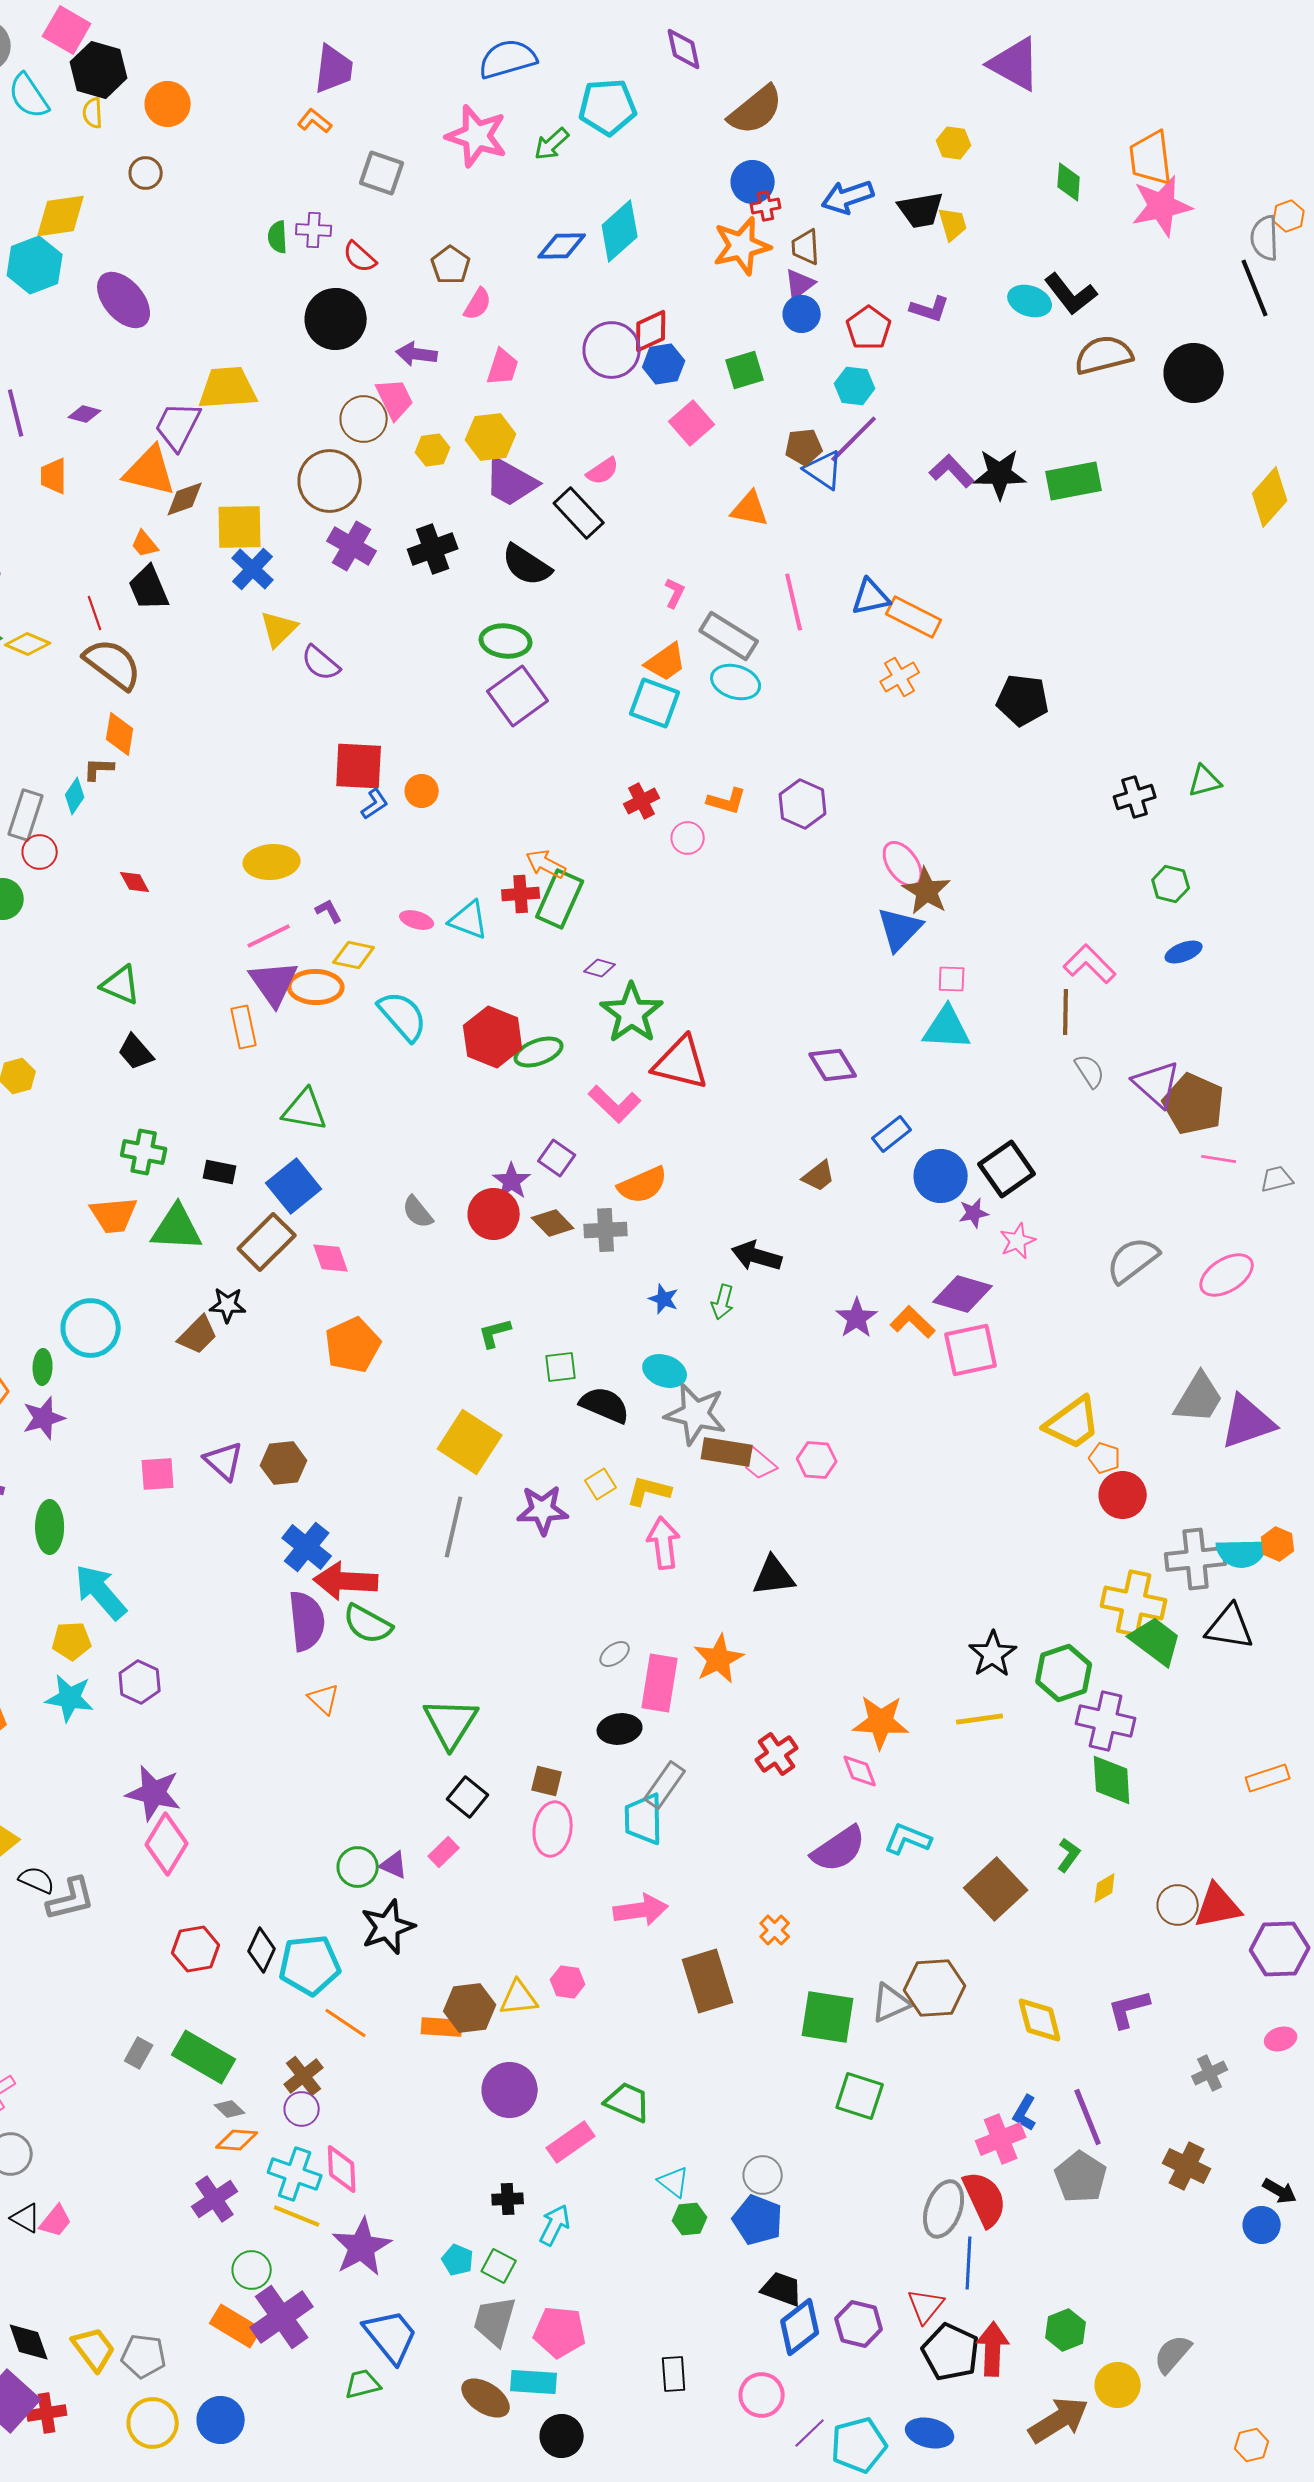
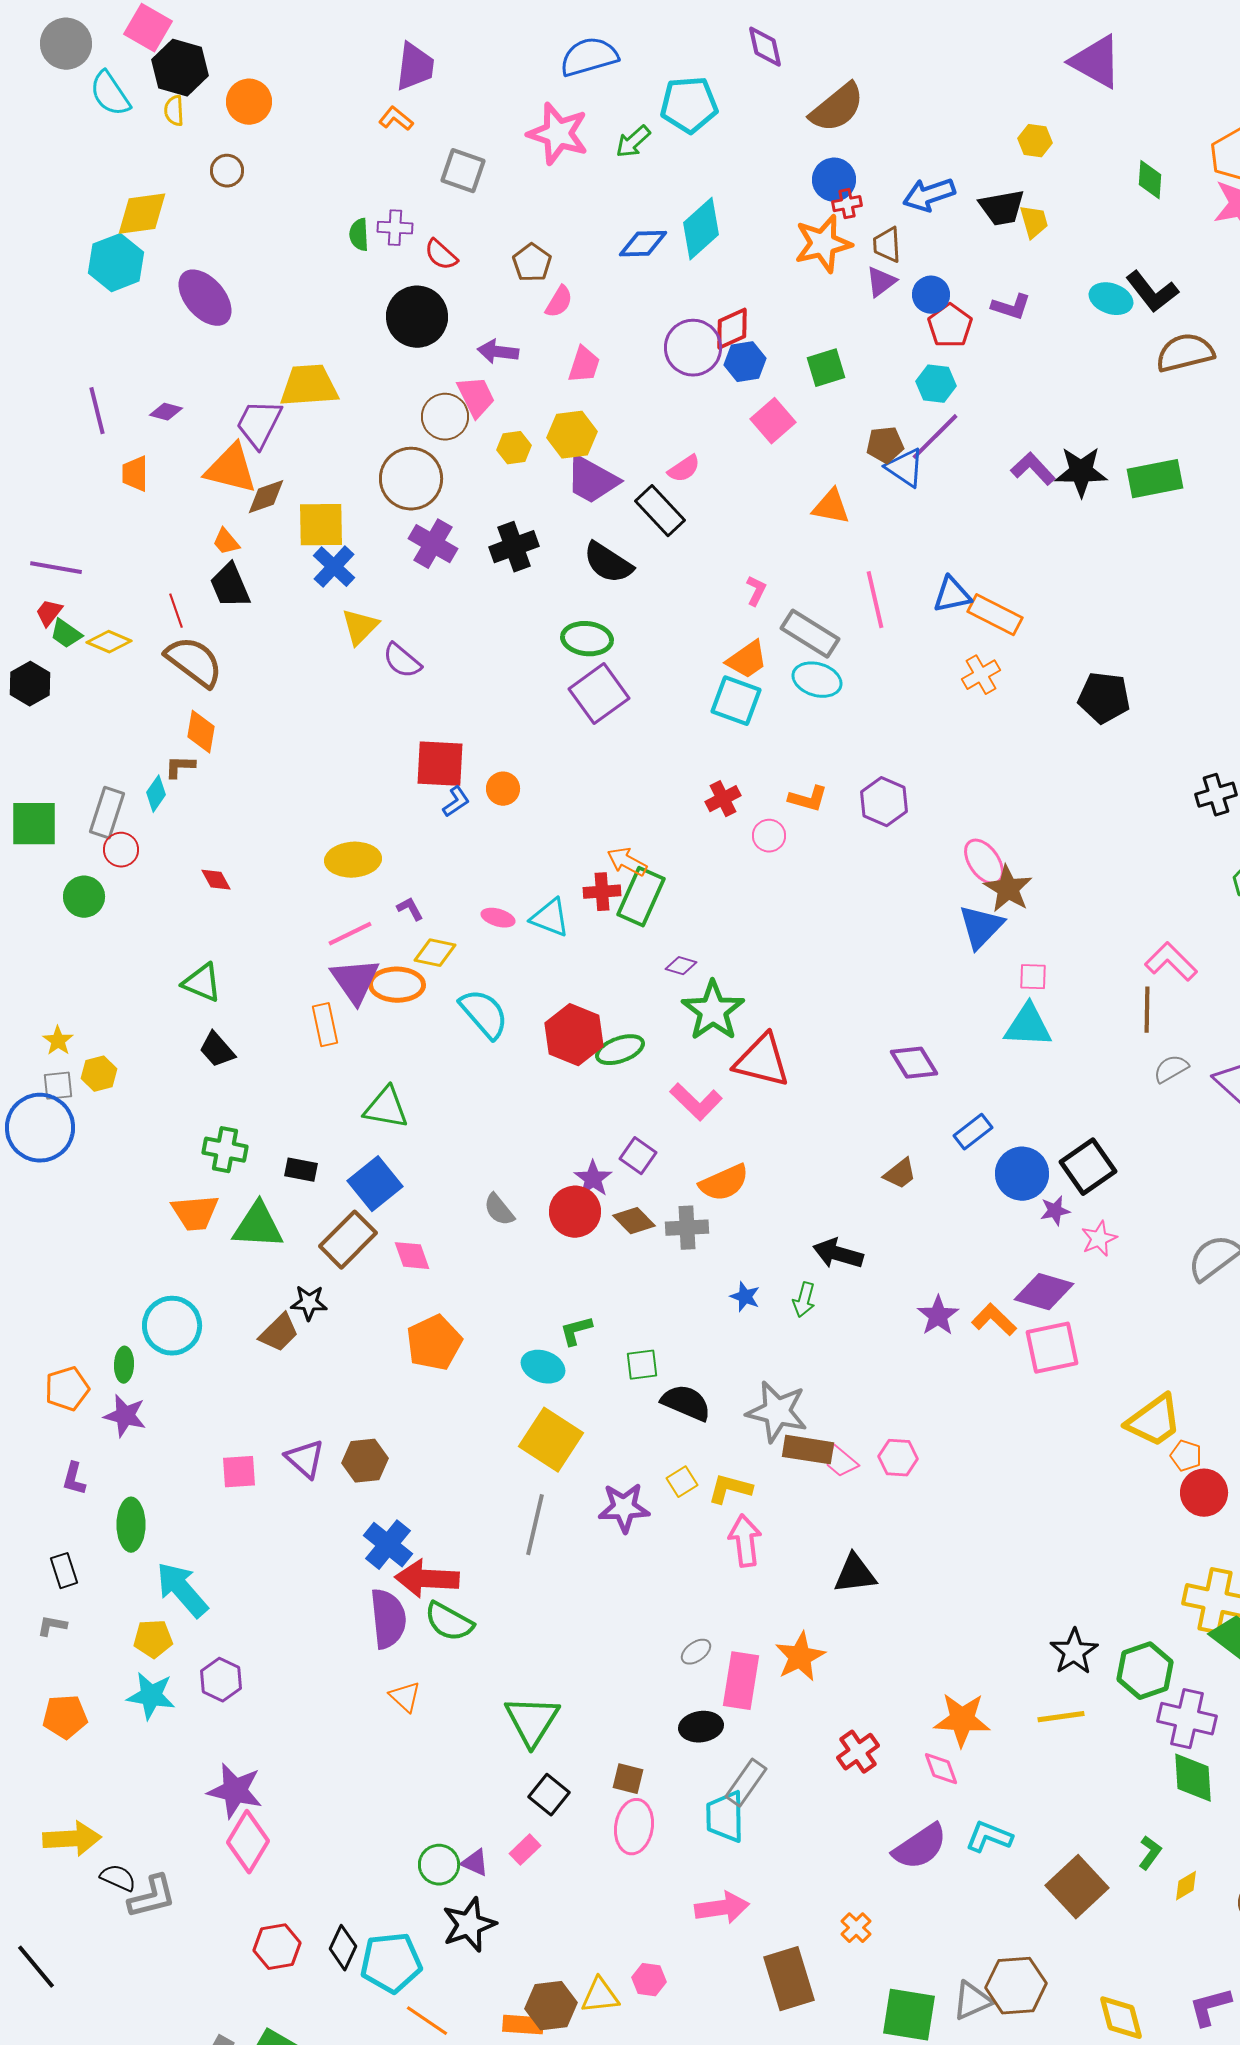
blue circle: (802, 314) -> (931, 295), moved
gray semicircle: (1090, 1071) -> (1171, 1069), turned -87
cyan ellipse: (665, 1371) -> (543, 1367), moved
purple star: (44, 1418) -> (125, 1416), turned 30

